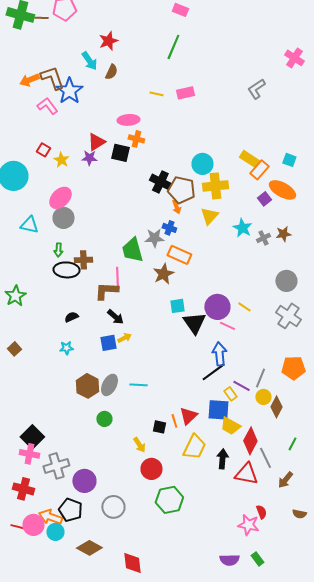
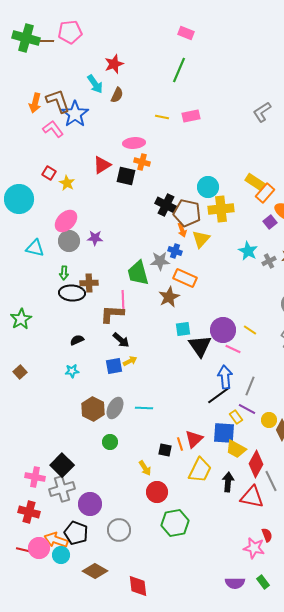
orange arrow: (29, 80) -> (35, 103), turned -54
purple star: (89, 158) -> (95, 238), moved
yellow triangle: (209, 216) -> (201, 239), moved
gray line: (260, 378) -> (250, 386), moved
black square: (32, 437) -> (62, 465), moved

